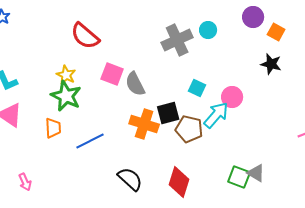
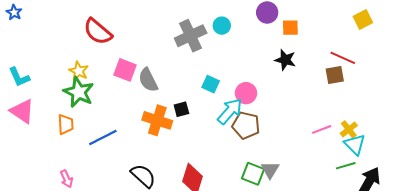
orange square: (276, 32) -> (290, 28), turned -30
black square: (168, 113) -> (181, 109), size x0.7
brown pentagon: (189, 129) -> (246, 125), moved
gray triangle: (256, 173) -> (270, 170), turned 30
pink arrow: (25, 182) -> (67, 179), moved

